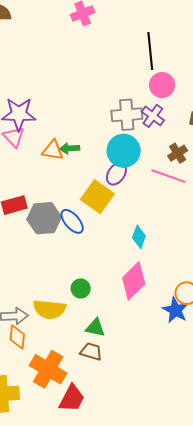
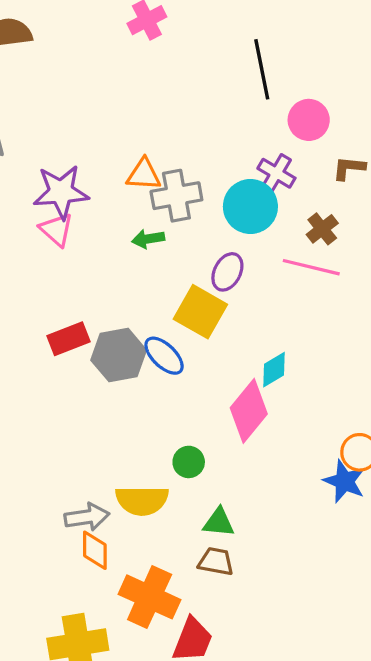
pink circle: (162, 85) -> (309, 120), moved
gray cross: (127, 115) -> (176, 196), moved
orange triangle: (53, 150) -> (144, 174), moved
cyan circle: (124, 151) -> (250, 206), moved
cyan diamond: (139, 237) -> (274, 370), turned 45
pink diamond: (134, 281) -> (249, 411), moved

